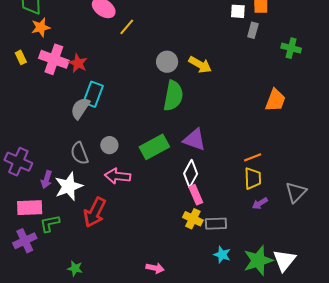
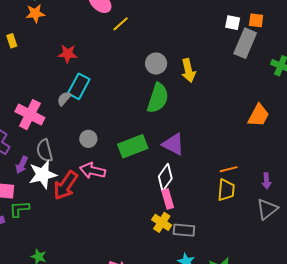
gray rectangle: (253, 30) -> (245, 43), size x1.8
pink cross: (54, 59) -> (30, 115), moved
red star: (78, 63) -> (68, 54), turned -30
yellow arrow: (200, 65) -> (188, 71), turned 40
gray semicircle: (80, 108) -> (64, 99), size x0.7
gray semicircle: (79, 153) -> (45, 151), moved
purple arrow: (260, 203) -> (267, 181), moved, turned -70
red arrow: (95, 212) -> (66, 185), moved

